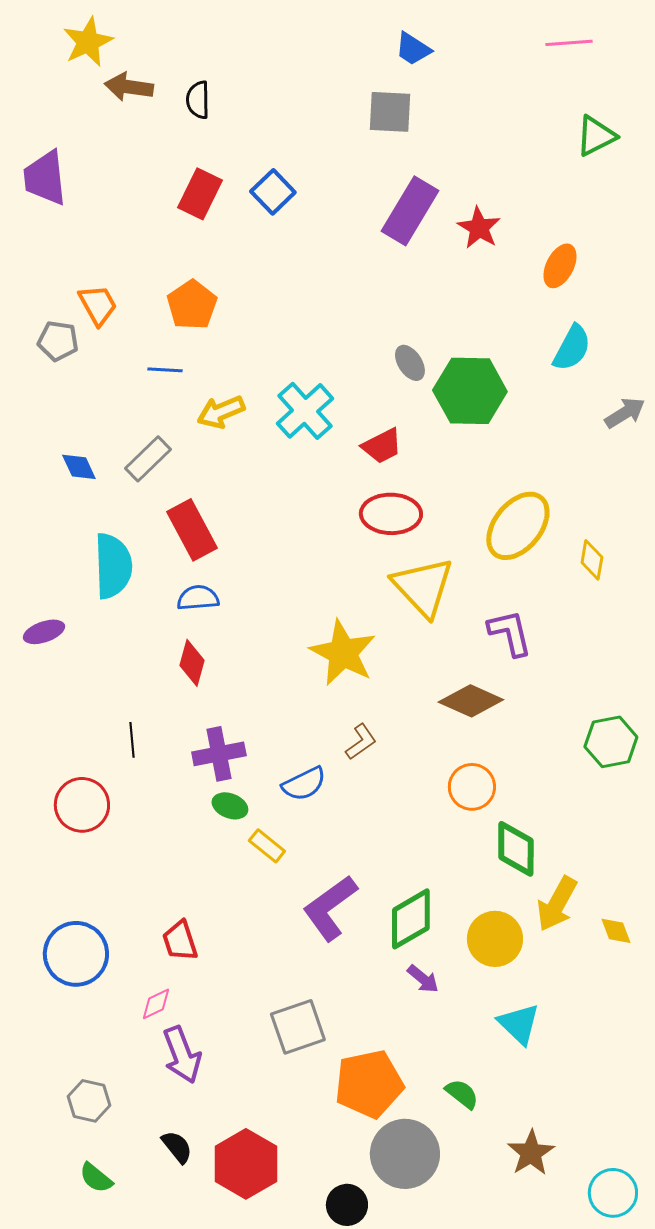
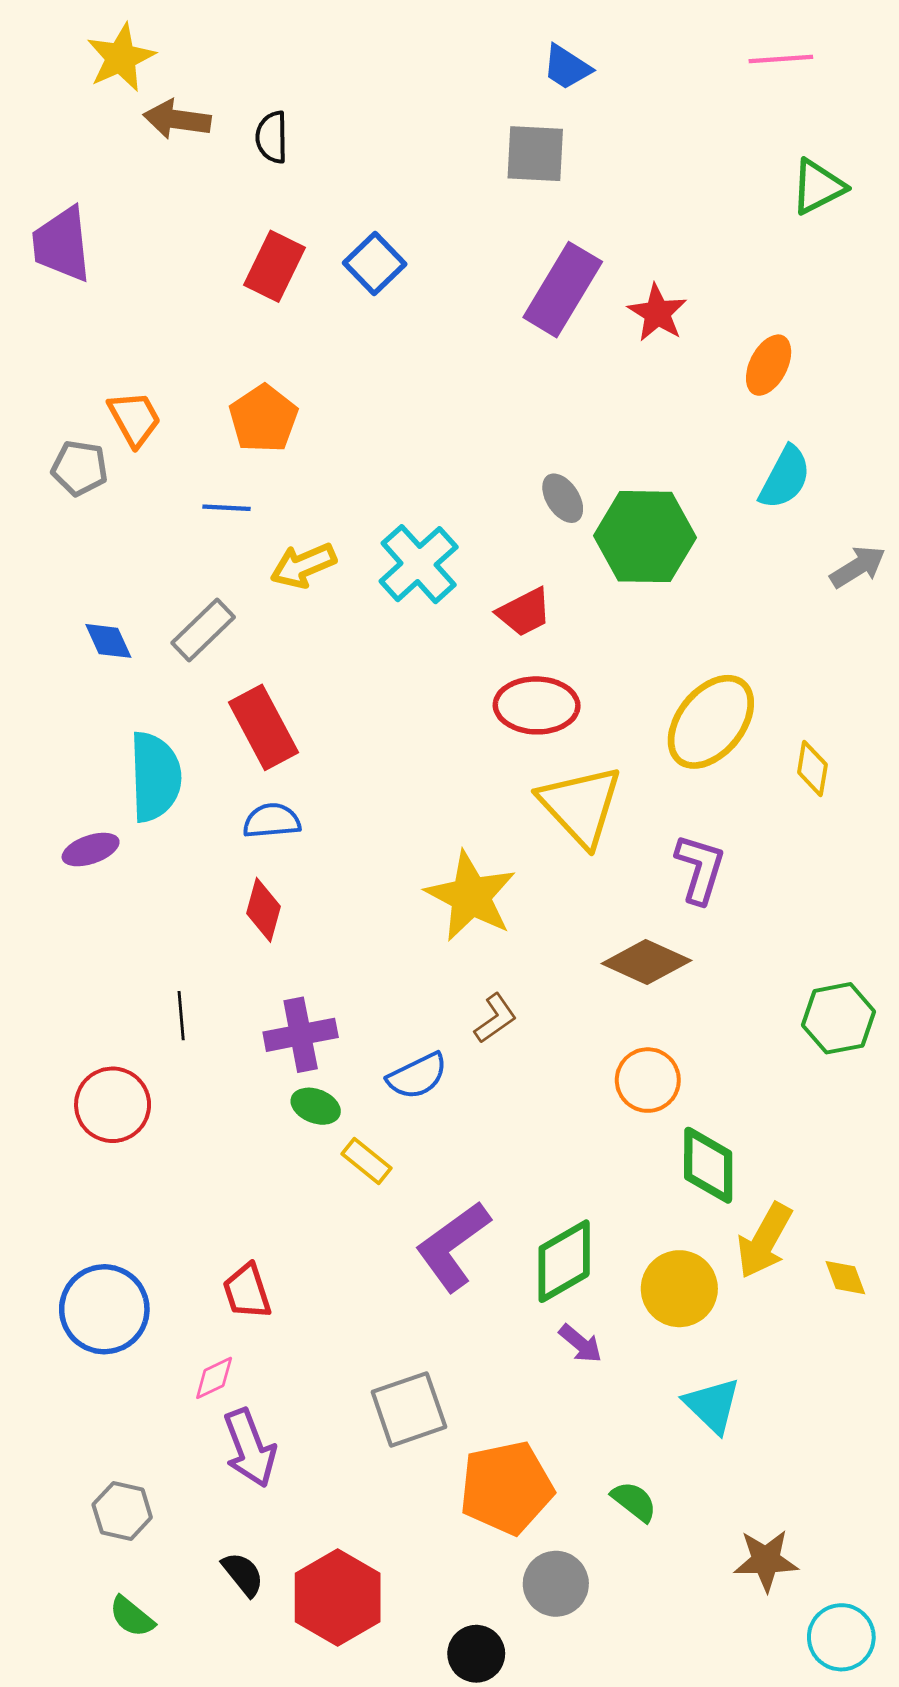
purple ellipse: (44, 632) -> (91, 850), moved
purple L-shape: (510, 633) -> (700, 869), turned 30
brown star: (531, 1153) -> (766, 1560), moved, turned 30
gray circle: (405, 1154) -> (556, 1584), size x0.7

